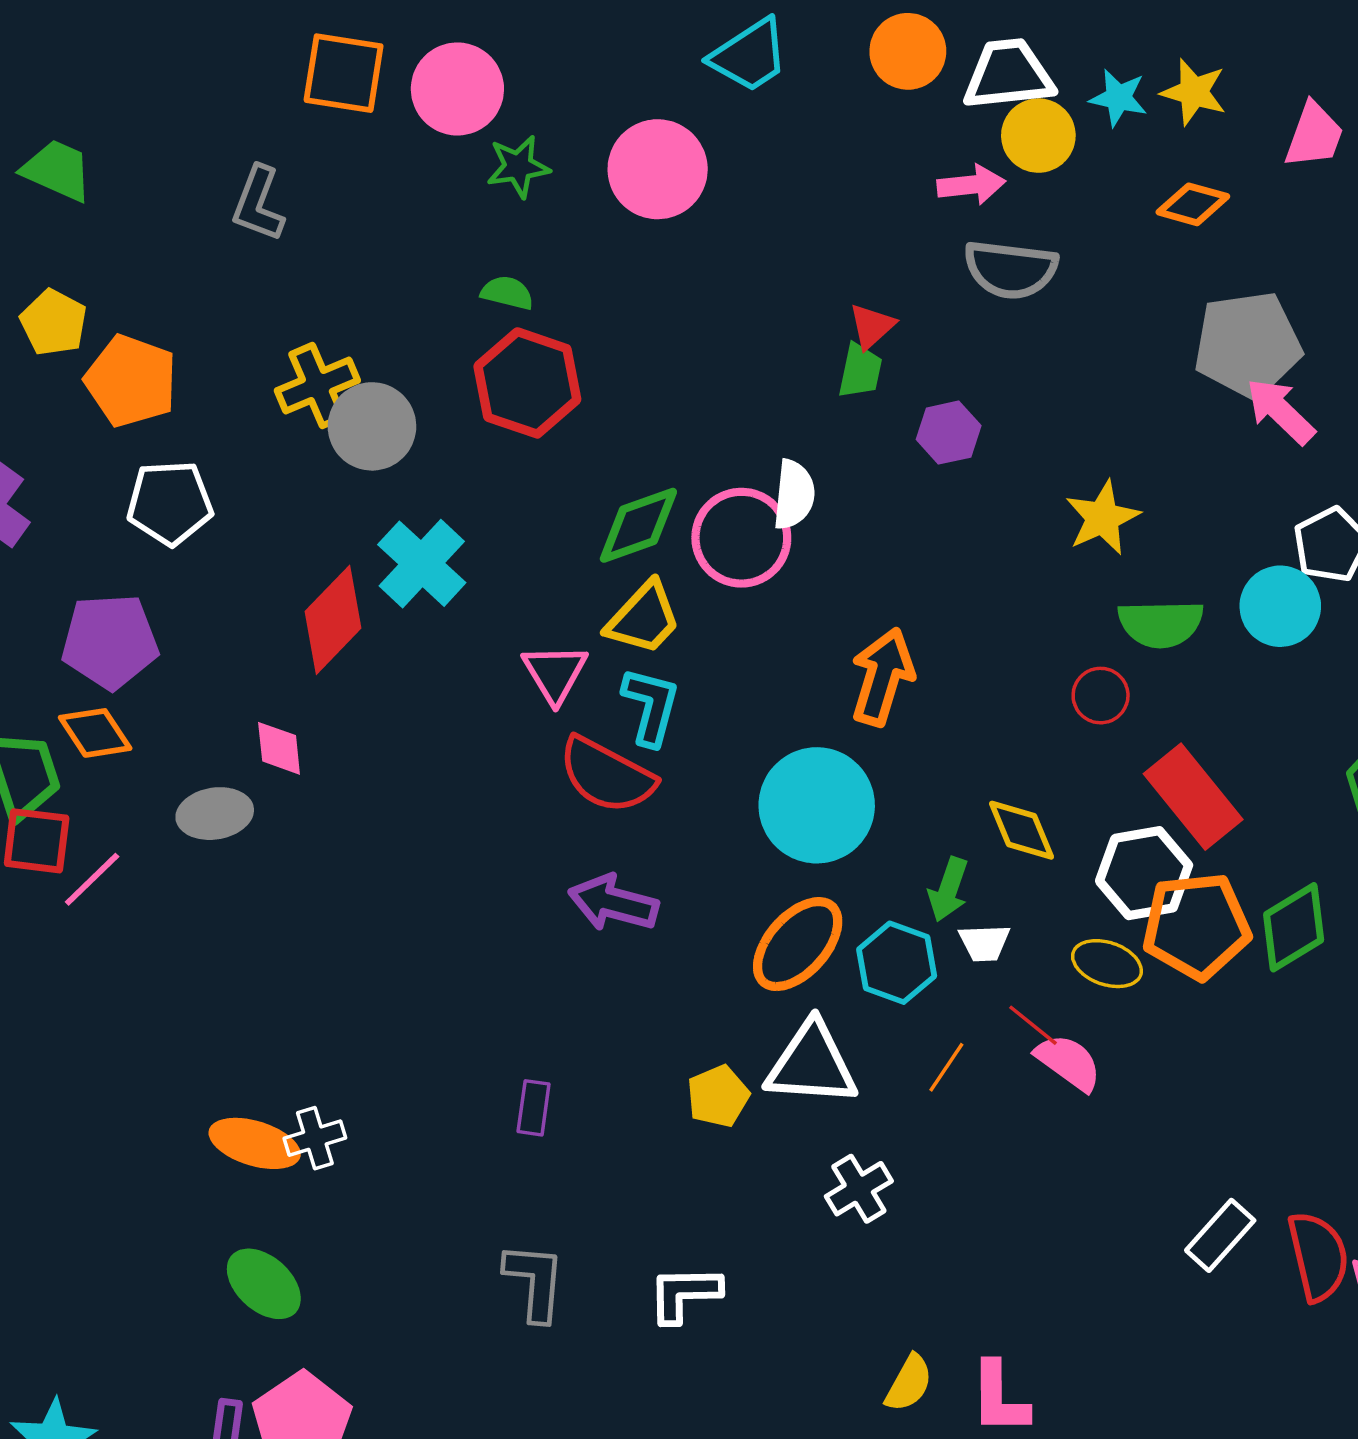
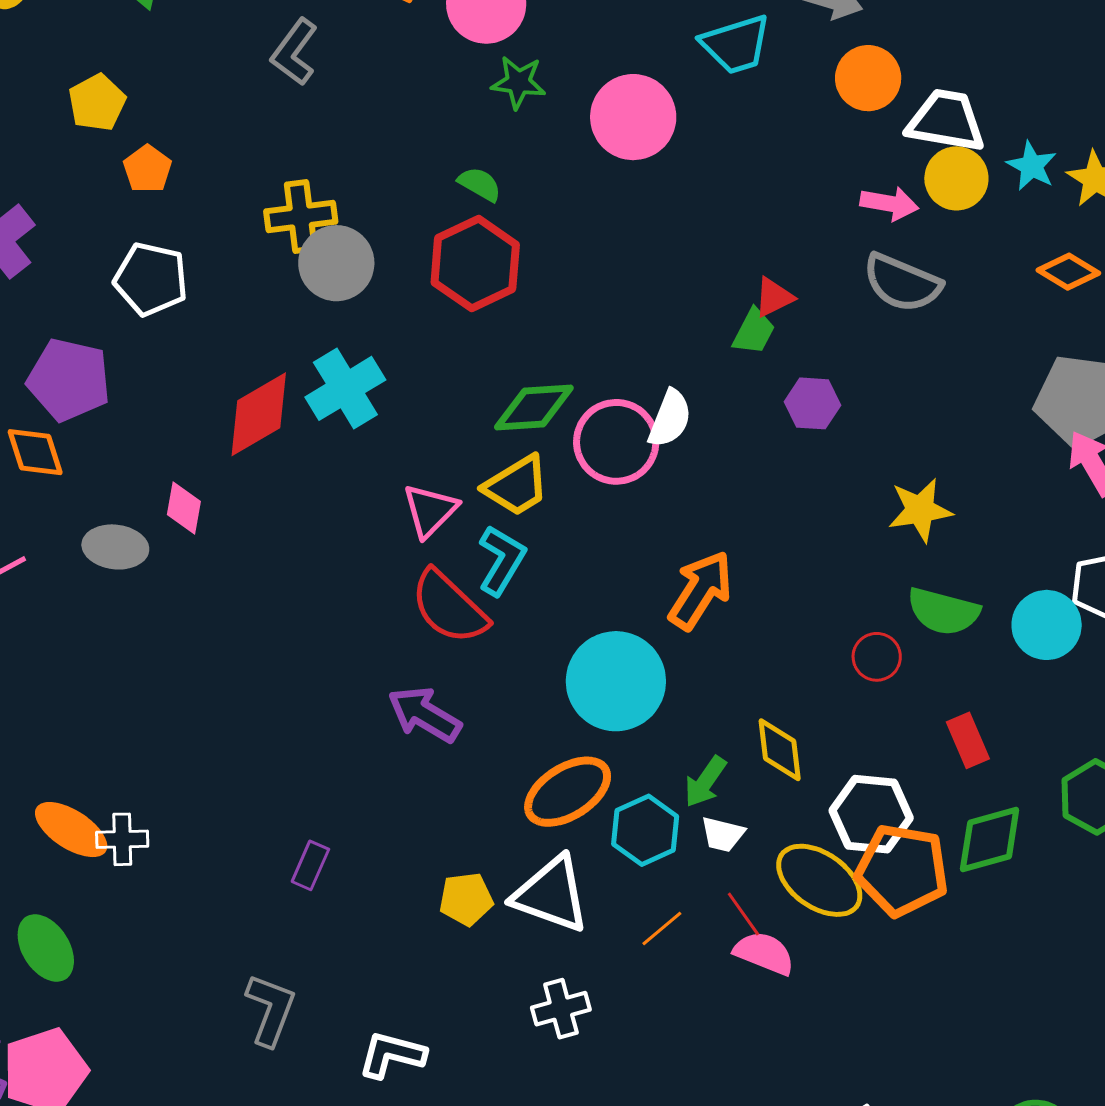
orange pentagon: (131, 381) -> (147, 169), size x0.6
red rectangle: (1193, 797) -> (968, 740), moved, size x0.6
green diamond: (1294, 927) -> (990, 839), moved
yellow ellipse: (1107, 964) -> (819, 880), size x1.5
pink semicircle: (1068, 1062) -> (764, 953), turned -30

